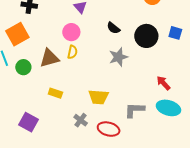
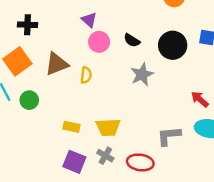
pink circle: (71, 32) -> (99, 42), moved
brown triangle: (49, 58) -> (57, 64), moved
yellow trapezoid: (98, 97) -> (108, 127), moved
purple square: (29, 122) -> (74, 162), moved

